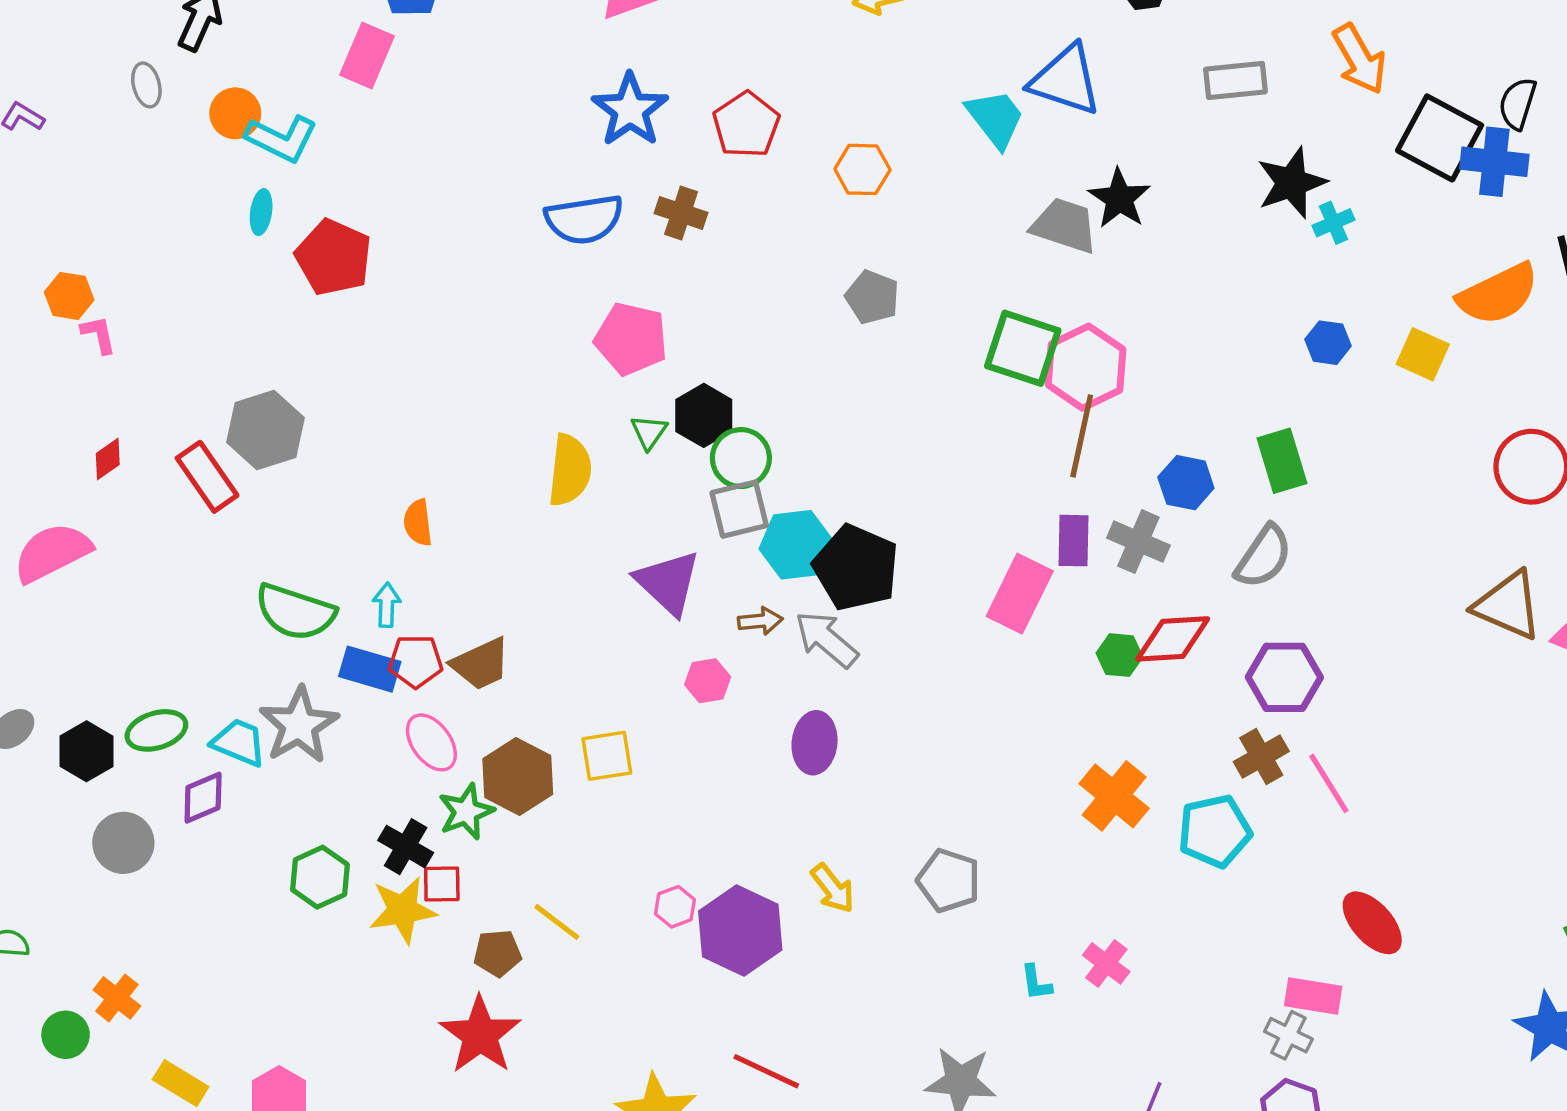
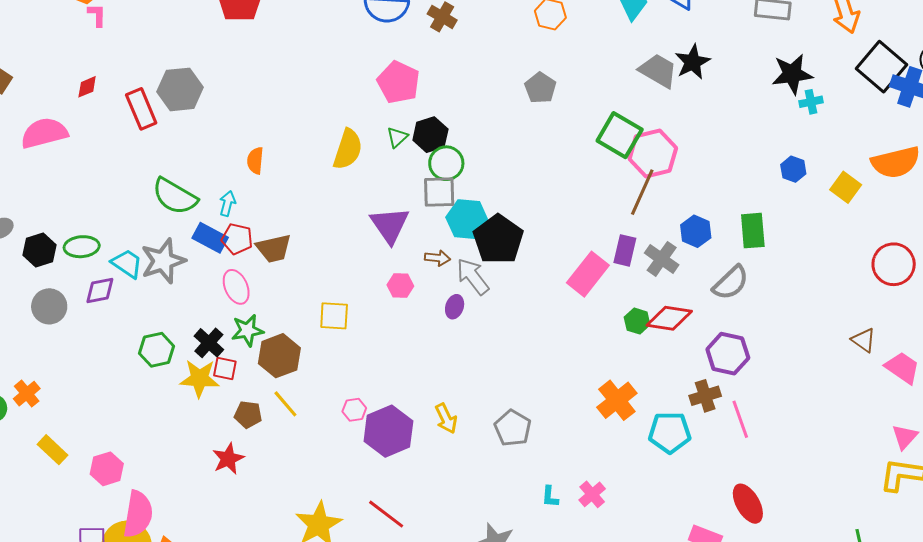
brown triangle: (1508, 605) -> (864, 340), size x0.6
purple ellipse: (815, 743) -> (455, 307), moved, size x0.7
brown hexagon: (518, 776) -> (279, 356), moved
red star: (480, 1035) -> (228, 459), size x0.7

